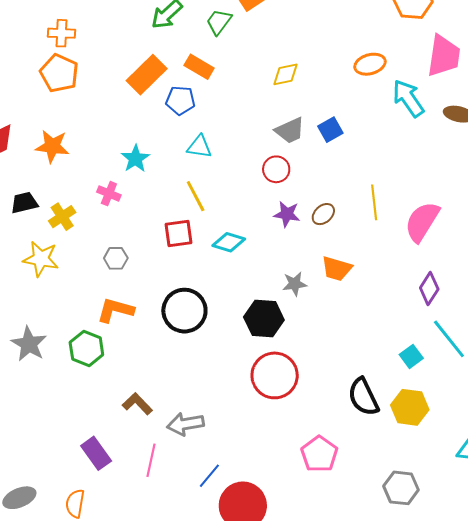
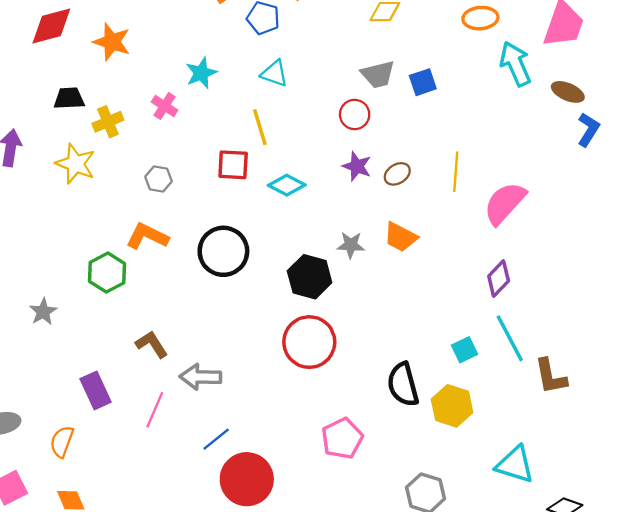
gray star: (29, 344) -> (43, 312), moved, size x0.7

